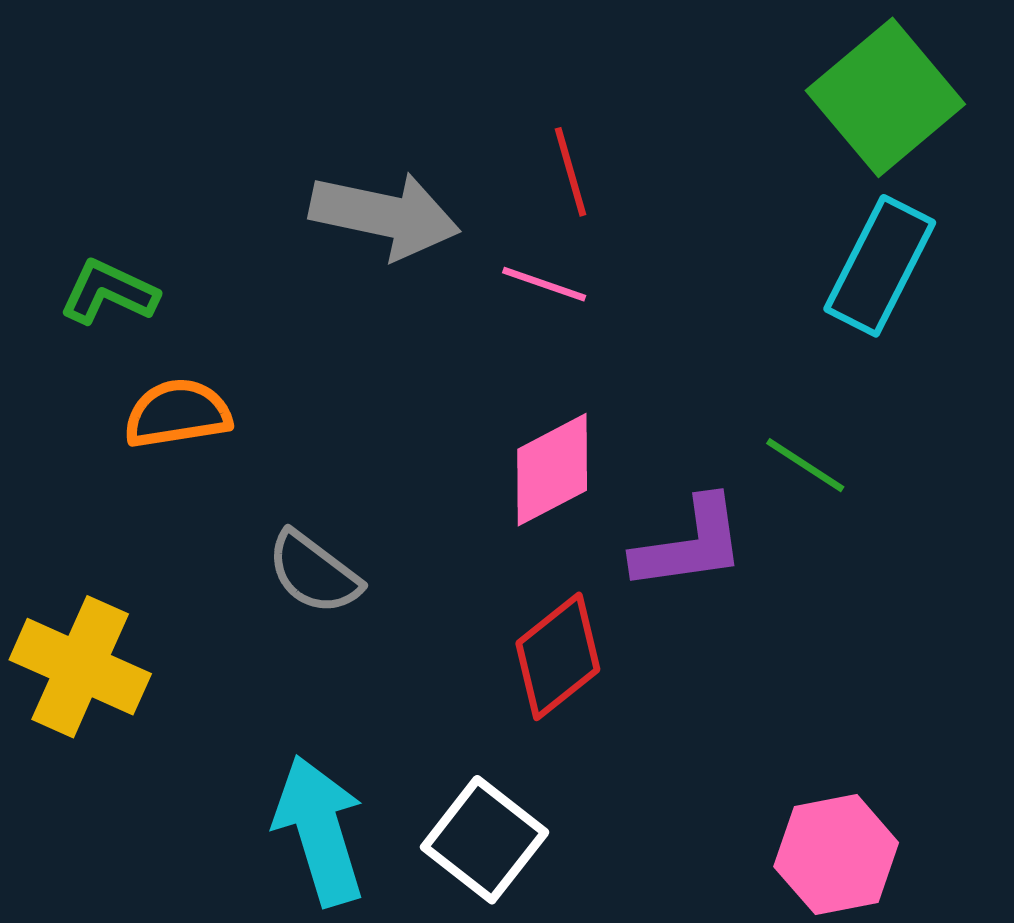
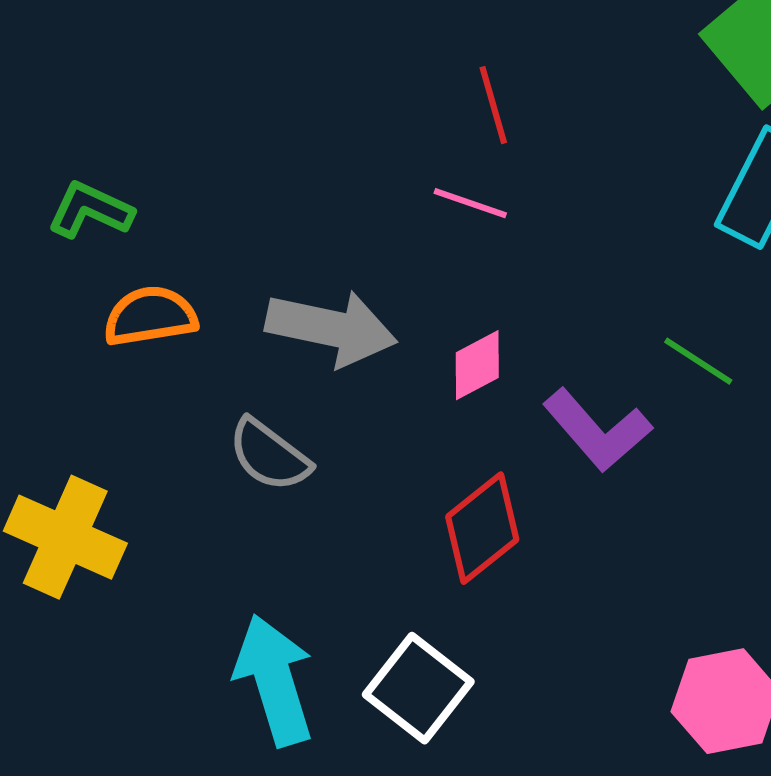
gray arrow: (385, 215) -> (331, 328), moved
pink diamond: (552, 470) -> (477, 365), size x0.7
purple L-shape: (690, 544) -> (597, 430), turned 57

